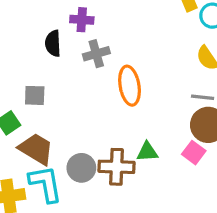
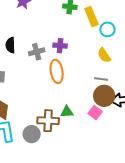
purple cross: (82, 20) -> (60, 46), moved
gray circle: (81, 168) -> (32, 134), moved

